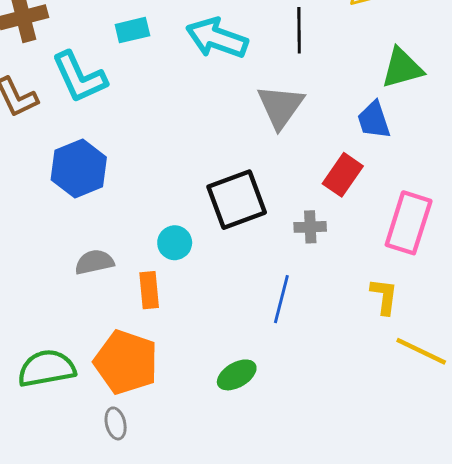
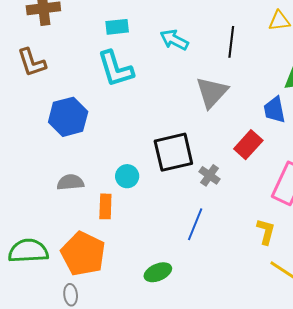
cyan arrow: (217, 38) -> (174, 40), size x0.7
cyan L-shape: (79, 77) -> (115, 69), moved
gray cross: (310, 227) -> (210, 175), moved, turned 30

